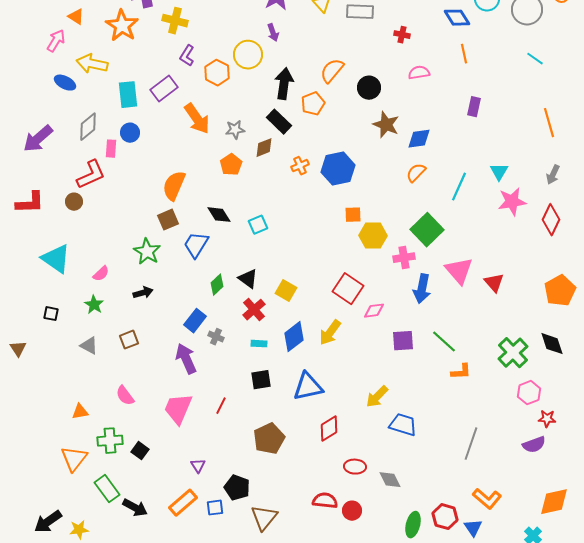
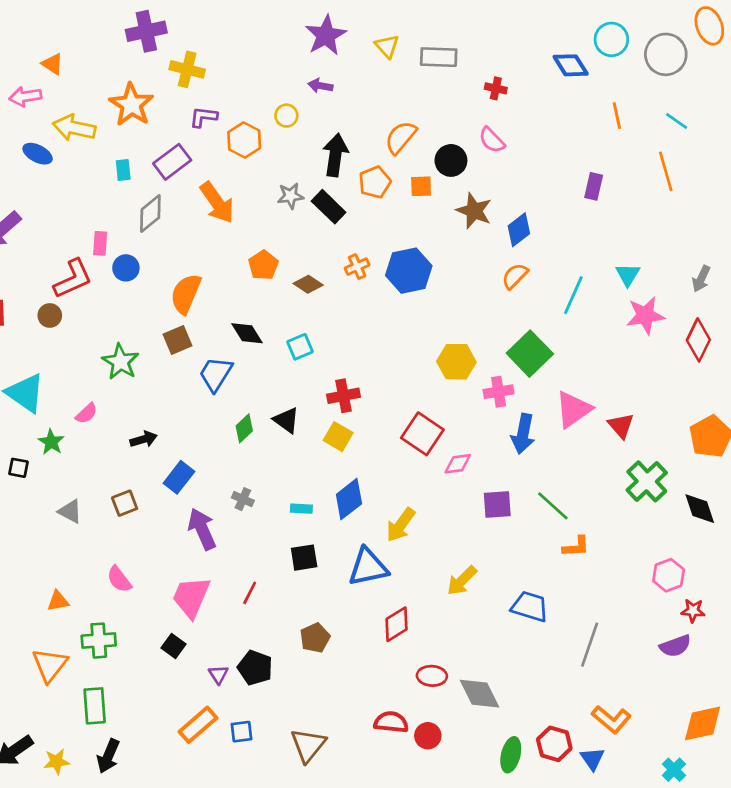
orange star: (122, 26) -> (131, 105), moved
purple arrow: (273, 33) -> (320, 86), turned 120
pink arrow: (56, 41) -> (25, 97), turned -130
orange line: (464, 54) -> (617, 116), moved
yellow circle: (248, 55) -> (286, 116), size x0.6
purple L-shape: (187, 56) -> (203, 117), turned 65
pink semicircle: (419, 73) -> (492, 140), moved, turned -125
cyan rectangle: (128, 95) -> (123, 170), size x0.6
orange line: (549, 123) -> (666, 171), moved
gray diamond: (88, 127) -> (150, 214), moved
gray star: (235, 130) -> (290, 196), moved
blue circle: (130, 133) -> (126, 268), moved
blue diamond: (419, 139) -> (519, 230), turned -30
brown diamond: (264, 148) -> (308, 284), moved, turned 55
orange square: (353, 215) -> (421, 186), moved
green star: (147, 252) -> (120, 362), moved
pink triangle: (459, 271) -> (573, 409), turned 36
green star: (94, 305) -> (51, 442), moved
red cross: (254, 310) -> (344, 396), moved, turned 30
blue rectangle: (195, 321) -> (179, 477), moved
yellow arrow: (330, 333) -> (401, 525), moved
green cross: (513, 353) -> (647, 481), moved
blue trapezoid: (403, 425) -> (530, 607), moved
brown pentagon: (269, 439) -> (315, 638), size x0.7
black square: (140, 451) -> (174, 646), moved
gray diamond: (390, 480) -> (480, 694), size x1.4
black pentagon: (237, 488) -> (255, 668), moved
green rectangle: (107, 489) -> (95, 706), turned 32
black arrow: (135, 508) -> (108, 756), moved, turned 85

